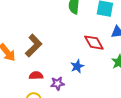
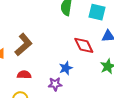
purple star: (57, 83) -> (55, 84), moved

